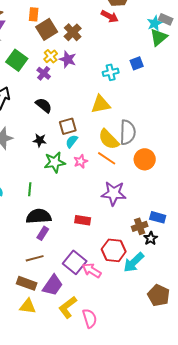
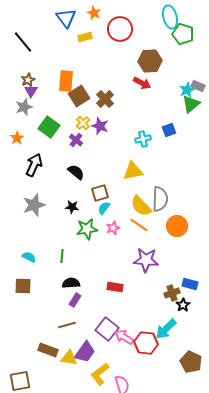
orange rectangle: (34, 14) -> (66, 81), size x1.5
black semicircle: (39, 216) -> (71, 283), size x0.7
red hexagon: (114, 250) -> (146, 343), moved
brown rectangle: (27, 283) -> (48, 350), moved
yellow triangle: (28, 306) -> (69, 358), moved

